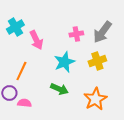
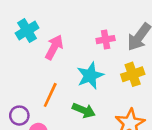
pink arrow: (36, 40) -> (54, 47), turned -126
orange line: (21, 71) -> (50, 95), moved

